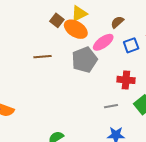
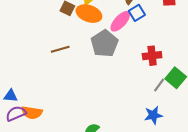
blue square: (131, 45) -> (137, 13), moved
gray line: (111, 106) -> (159, 85), moved, turned -32

